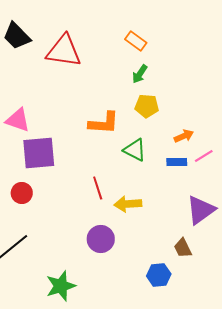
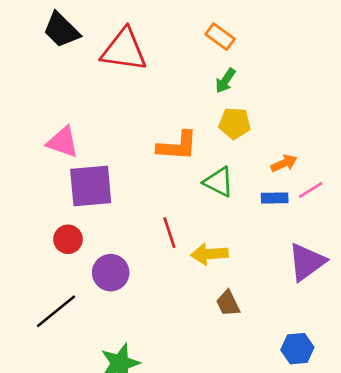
purple circle: (101, 239) -> (111, 273), moved
brown trapezoid: (183, 248) -> (228, 303), moved
blue hexagon: (159, 275) -> (297, 349), moved

